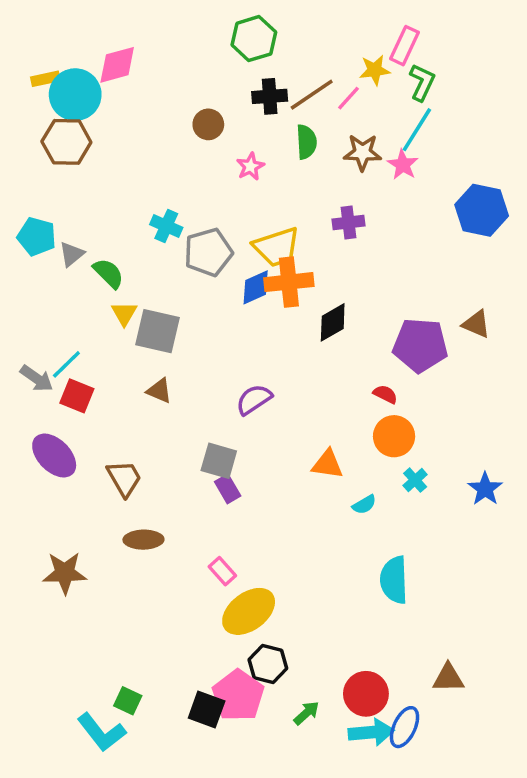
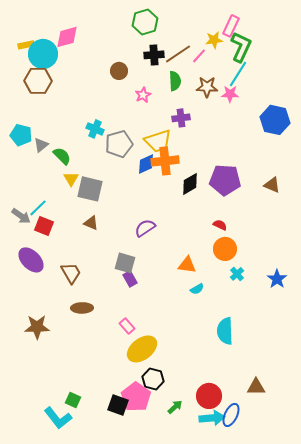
green L-shape: (422, 82) -> (241, 47), size x1.4
pink star: (403, 165) -> (230, 94), turned -30
purple cross: (348, 222) -> (181, 118), moved
purple pentagon: (420, 345) -> (225, 180), moved
cyan semicircle: (364, 505) -> (197, 289), moved

